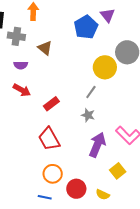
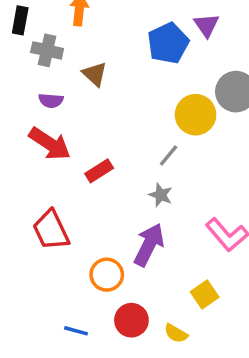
red arrow: (22, 90) -> (50, 144), size x1.4
red trapezoid: (49, 139) -> (51, 230), moved
purple arrow: (97, 145) -> (149, 245), moved
orange circle: (53, 174) -> (107, 275), moved

